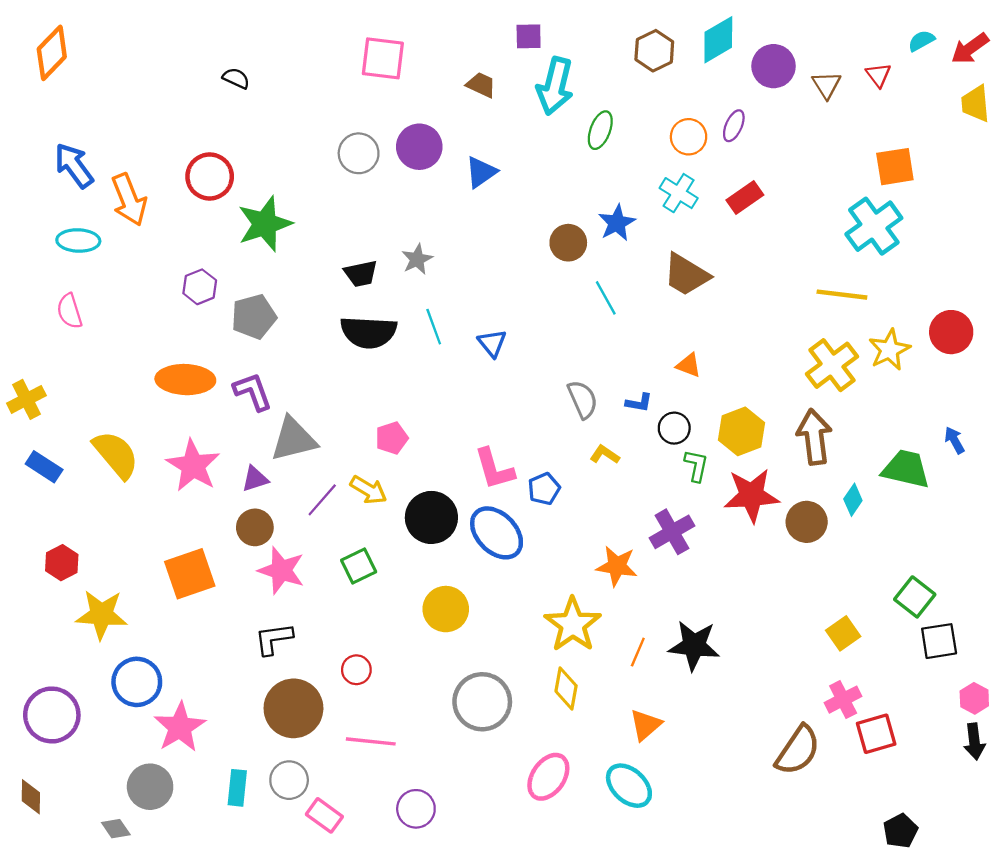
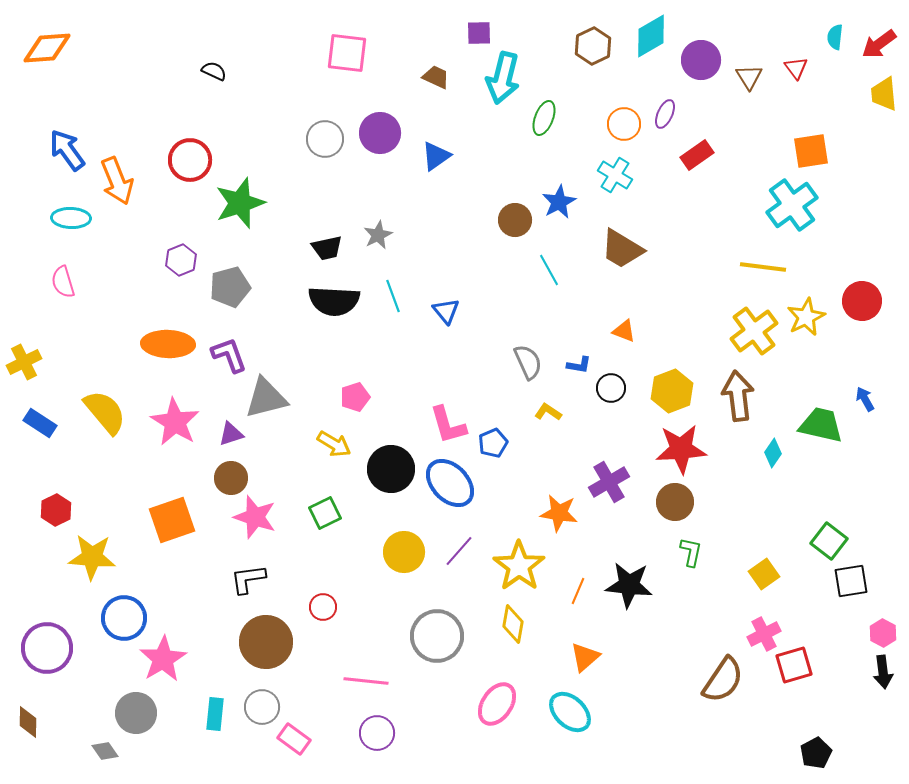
cyan semicircle: (921, 41) -> (835, 37), turned -55
orange diamond: (52, 53) -> (47, 48), turned 42
red rectangle: (745, 197) -> (697, 155), moved
green L-shape: (696, 466) -> (691, 552), moved
purple line: (322, 500) -> (459, 551), moved
brown circle: (807, 522) -> (675, 502), moved
pink line: (371, 741) -> (366, 681), moved

